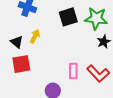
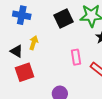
pink rectangle: (73, 71) -> (76, 57), moved

